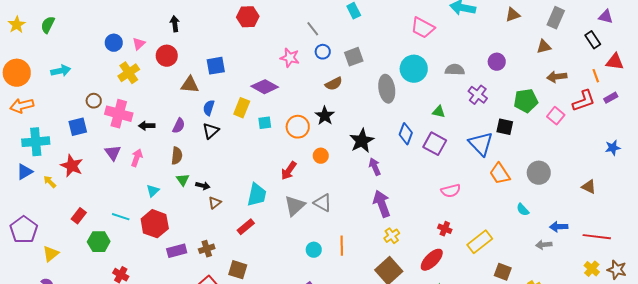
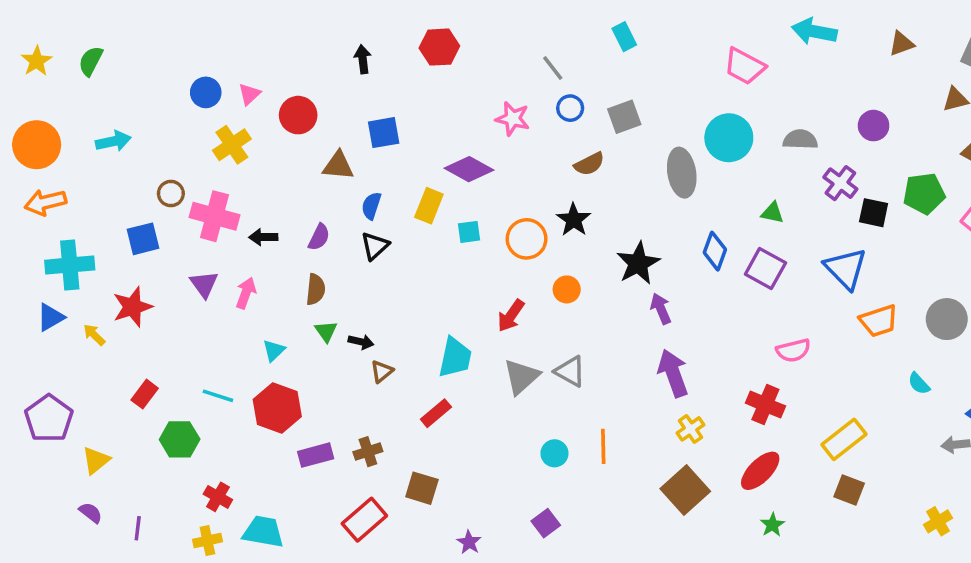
black arrow: (175, 24) -> (363, 59), moved
black square: (505, 127) -> (874, 213), moved
red star: (72, 166) -> (133, 307), turned 30
orange trapezoid: (500, 174) -> (879, 321), turned -75
red cross: (445, 229) -> (765, 405), moved, size x1.5
brown square: (503, 272) -> (849, 490), moved

